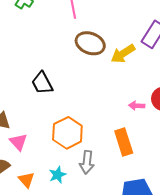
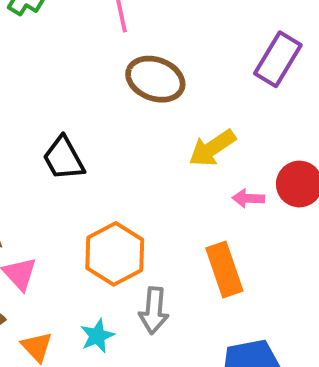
yellow arrow: (123, 54) -> (212, 148), moved

